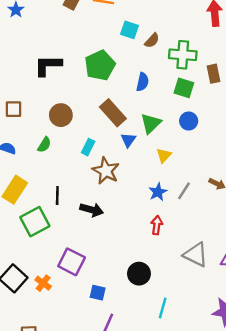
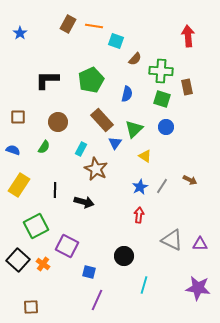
cyan square: (129, 30) -> (116, 41), moved
yellow triangle: (164, 155) -> (145, 156), turned -40
green square: (35, 222) -> (36, 226), moved

